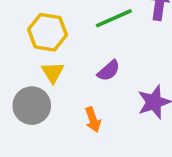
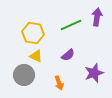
yellow triangle: (53, 72) -> (36, 56), turned -32

